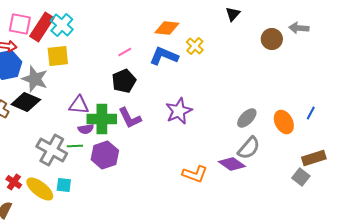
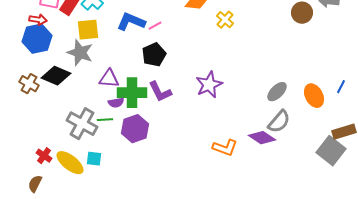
blue L-shape: (164, 56) -> (131, 22), moved
gray star: (35, 79) -> (80, 53), moved
gray square: (301, 177) -> (331, 151), size x1.6

